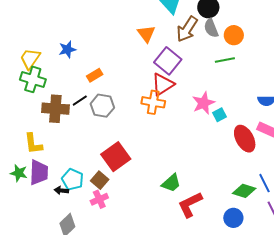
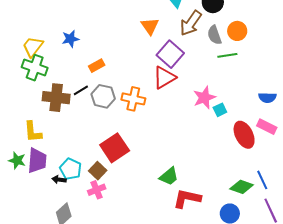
gray semicircle: (211, 28) -> (214, 35), moved
orange cross: (153, 102) -> (133, 99), moved
red L-shape: (190, 205) -> (187, 199), turned 36

